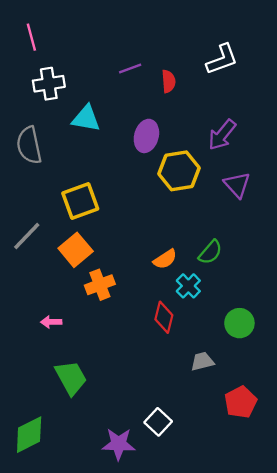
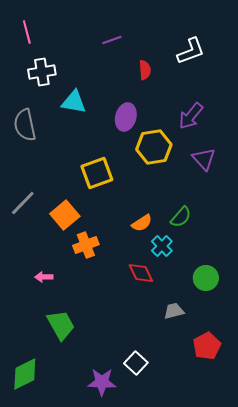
purple line: (130, 69) -> (112, 40), moved
yellow square: (80, 201) -> (97, 173), moved
red diamond: (164, 317) -> (141, 273), turned -40

